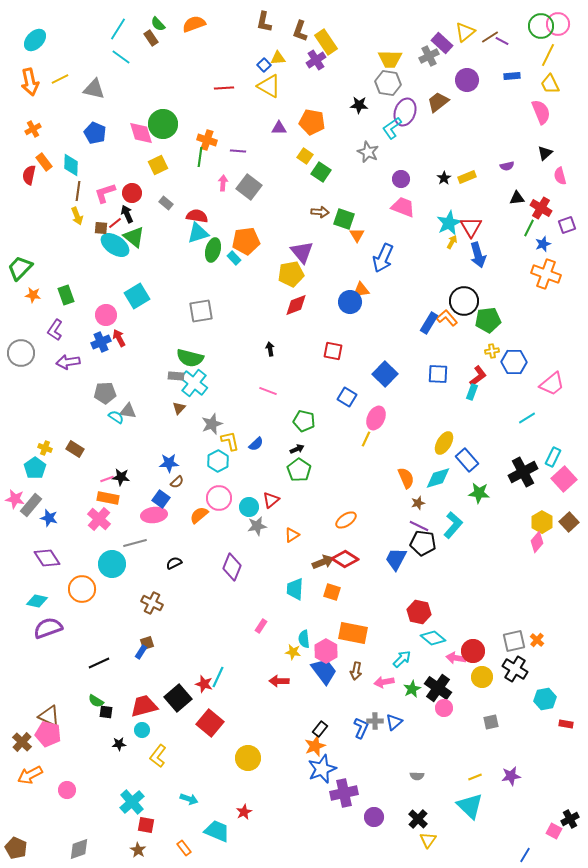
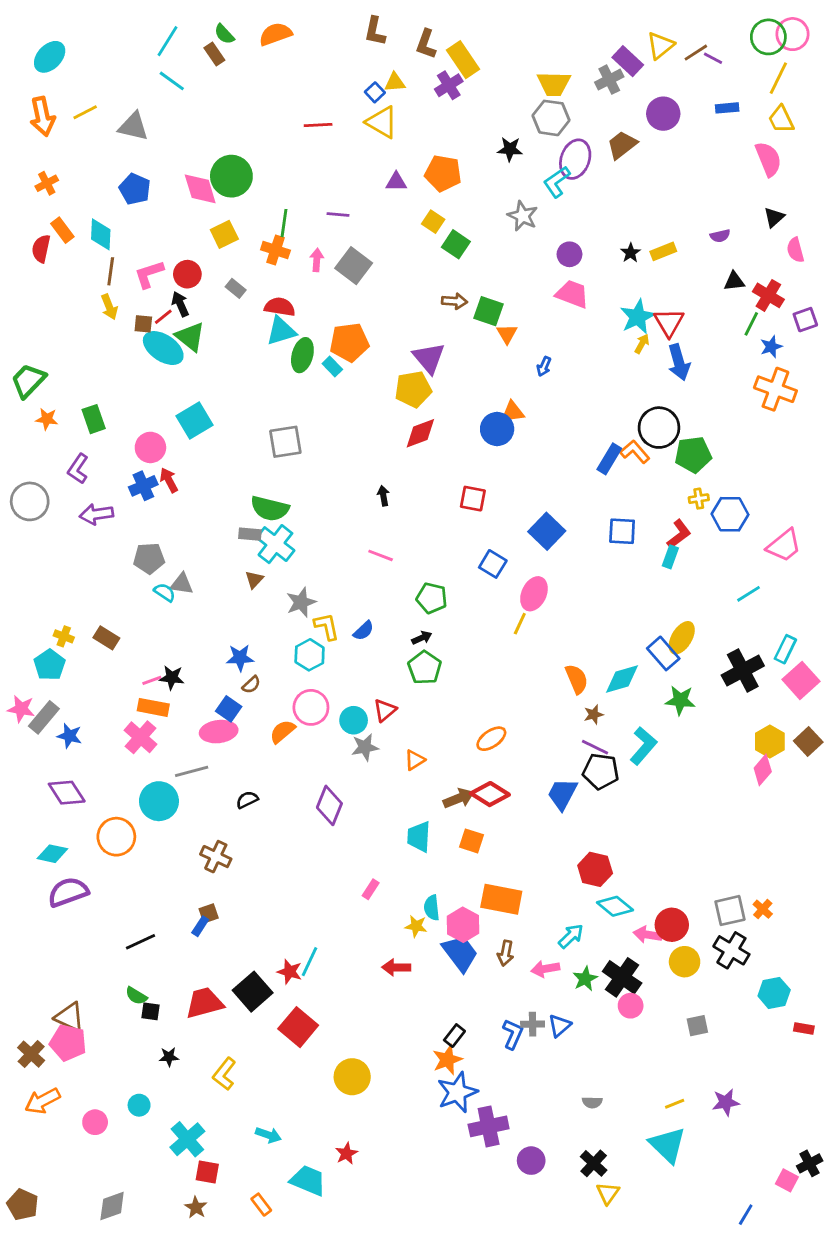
orange cross: (207, 140) -> (275, 250), moved
blue arrow: (383, 258) -> (544, 366), size x0.5
yellow ellipse: (444, 443) -> (682, 638), moved
cyan circle: (142, 730) -> (139, 1105), moved

